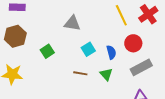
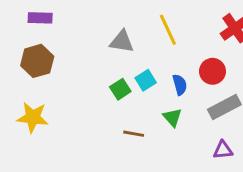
yellow line: (121, 15) -> (168, 30), moved
green square: (47, 51) -> (120, 89), moved
brown line: (80, 73) -> (134, 134), moved

